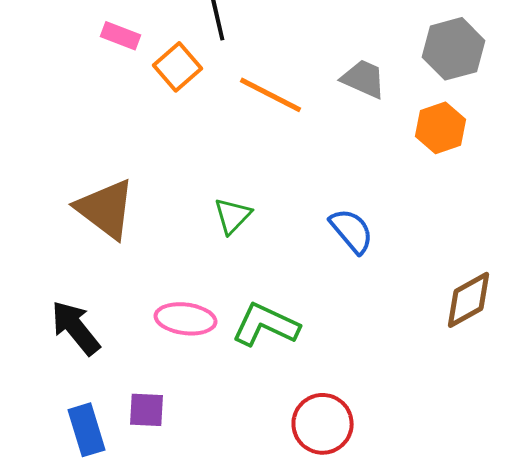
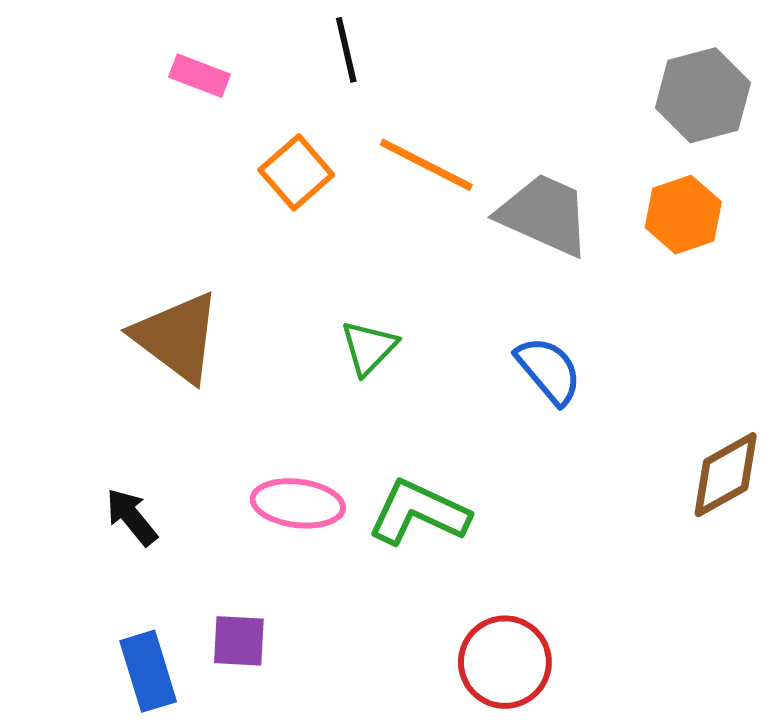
orange square: (178, 67) -> (296, 172), moved
gray trapezoid: (364, 79) -> (544, 215), moved, size x1.4
black arrow: (76, 328) -> (132, 517), size x0.7

